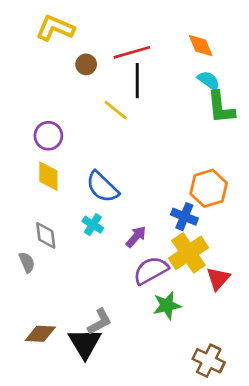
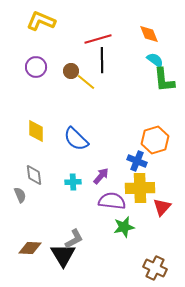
brown circle: (86, 64) -> (71, 71), moved
purple circle: (48, 136) -> (36, 67), moved
cyan cross: (93, 225) -> (73, 182), moved, turned -35
yellow cross: (188, 253) -> (140, 188), turned 32
purple semicircle: (151, 270) -> (112, 201), turned 36

